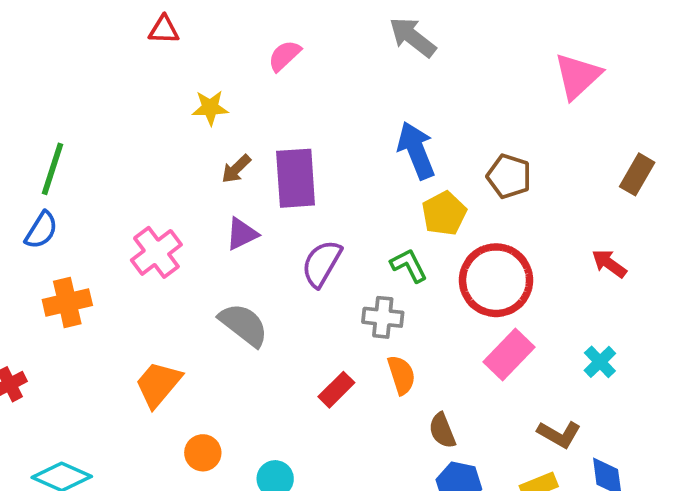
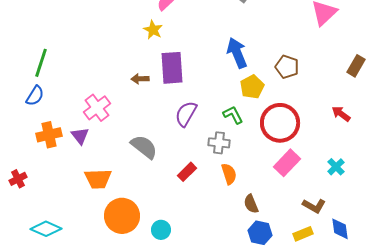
yellow star: (210, 108) -> (153, 30), moved, turned 30
brown arrow: (236, 169) -> (140, 79), moved, turned 42
purple triangle: (242, 234) -> (80, 136), moved, turned -42
orange trapezoid: (158, 384) -> (98, 179), turned -132
red rectangle: (336, 390) -> (187, 172), moved
orange circle: (203, 453) -> (122, 216), size x1.8

